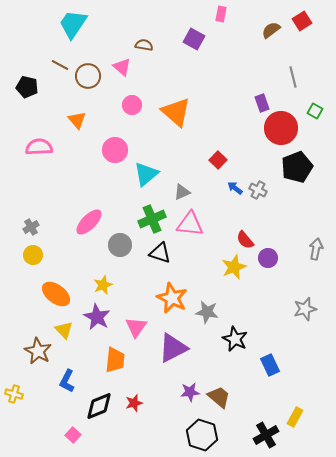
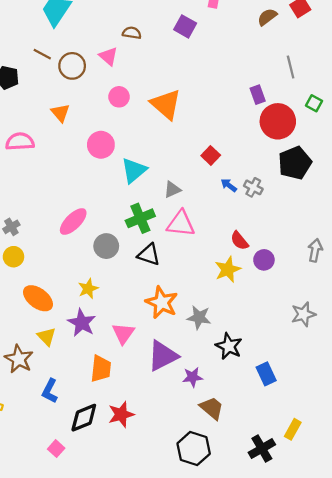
purple star: (190, 392) -> (193, 377), moved
red star: (134, 403) -> (121, 414), size x1.4

